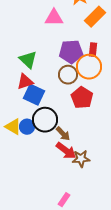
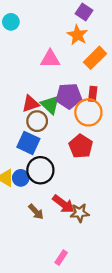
green triangle: (28, 60) -> (50, 105), moved
brown circle: (68, 75) -> (37, 121), moved
red triangle: (25, 82) -> (31, 104), moved
brown arrow: (63, 134) -> (36, 212), moved

